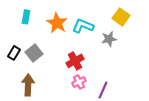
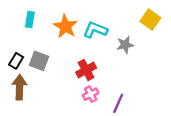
yellow square: (121, 17) -> (150, 20), moved
gray square: (34, 53) -> (39, 61), turned -30
brown arrow: (28, 85) -> (20, 87), moved

